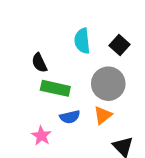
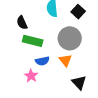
orange triangle: (103, 115) -> (65, 60), turned -32
pink star: (41, 136) -> (31, 76), moved

